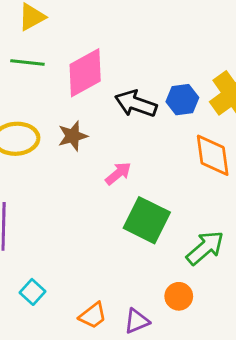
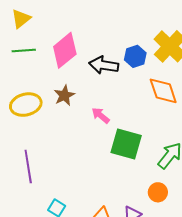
pink arrow: (118, 173) -> (100, 115), turned -90

